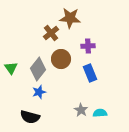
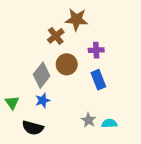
green triangle: (11, 68) -> (12, 103), moved

